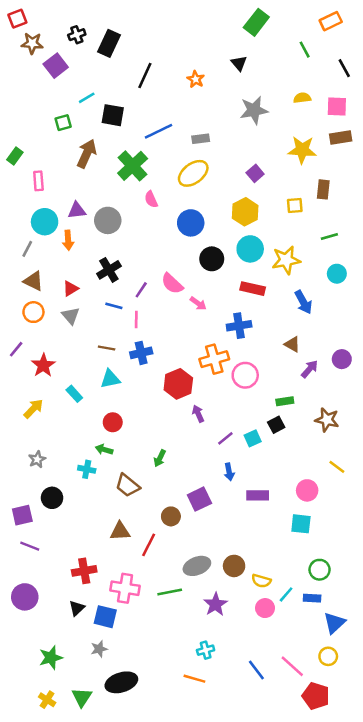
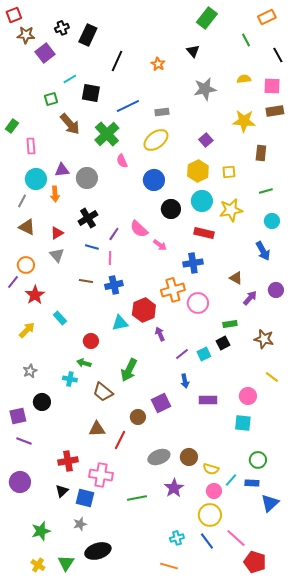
brown arrow: (87, 154) -> (70, 124), turned 115
yellow square: (295, 206) -> (229, 172), moved
blue arrow: (303, 302) -> (263, 251), moved
orange circle: (33, 312) -> (26, 265), moved
cyan triangle: (110, 379) -> (120, 323), moved
green arrow: (160, 458) -> (129, 370), size x1.6
green line: (170, 592) -> (137, 498), moved
cyan cross: (206, 650) -> (177, 538), moved
yellow circle: (328, 656) -> (210, 515), moved, size x1.5
orange line: (194, 679) -> (169, 566), moved

